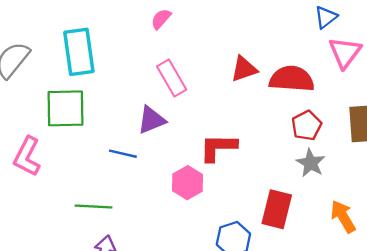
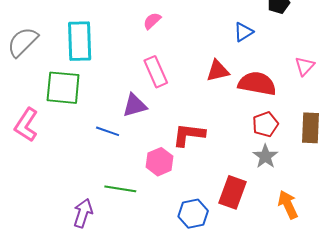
blue triangle: (326, 17) -> (243, 32), moved
pink triangle: (345, 52) -> (305, 66), size x0.7
green line: (93, 207) -> (120, 189), moved

